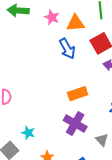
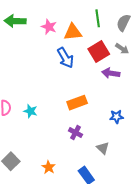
purple cross: (75, 124) -> (76, 133), size x0.6
cyan star: (28, 133) -> (30, 111), moved

